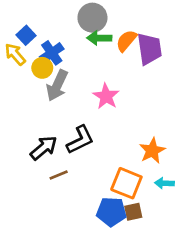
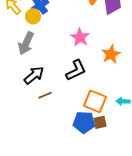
gray arrow: (57, 85) -> (26, 43), moved
black L-shape: (80, 140) -> (76, 70), moved
orange star: (152, 151) -> (111, 54), moved

